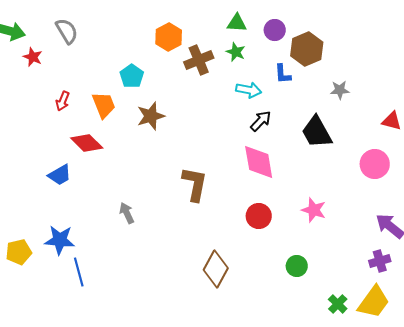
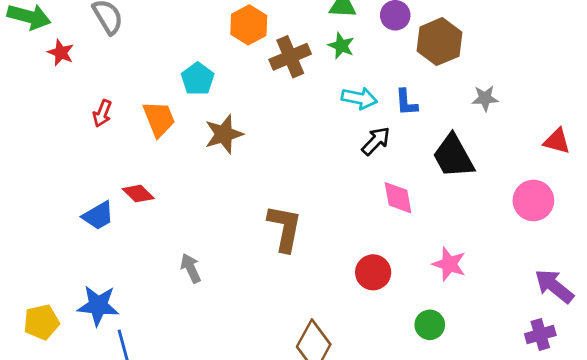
blue L-shape: (283, 74) -> (406, 102), moved
red diamond: (87, 143) -> (138, 194), moved, size x0.7
pink diamond: (259, 162) -> (398, 198), moved, size x0.7
green circle: (297, 266) -> (430, 325), moved

